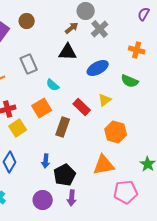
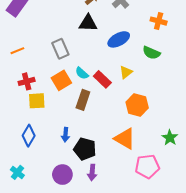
gray rectangle: (29, 64) -> (60, 49), moved
cyan semicircle: (53, 85) -> (82, 73), moved
yellow square: (18, 128) -> (37, 101), turned 30
orange triangle: (104, 165) -> (125, 139), turned 40
black pentagon: (65, 175) -> (85, 149), turned -30

